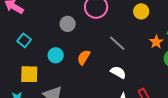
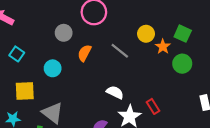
yellow circle: (141, 11) -> (146, 34), moved
orange semicircle: (84, 57) -> (84, 53), moved
white semicircle: (118, 72) -> (115, 92), moved

